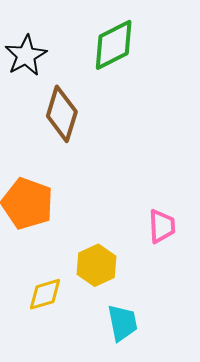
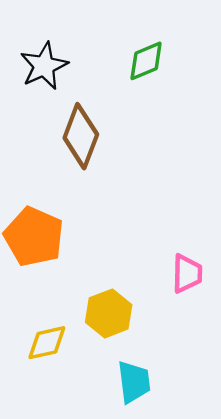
green diamond: (114, 45) -> (146, 61), size x0.7

